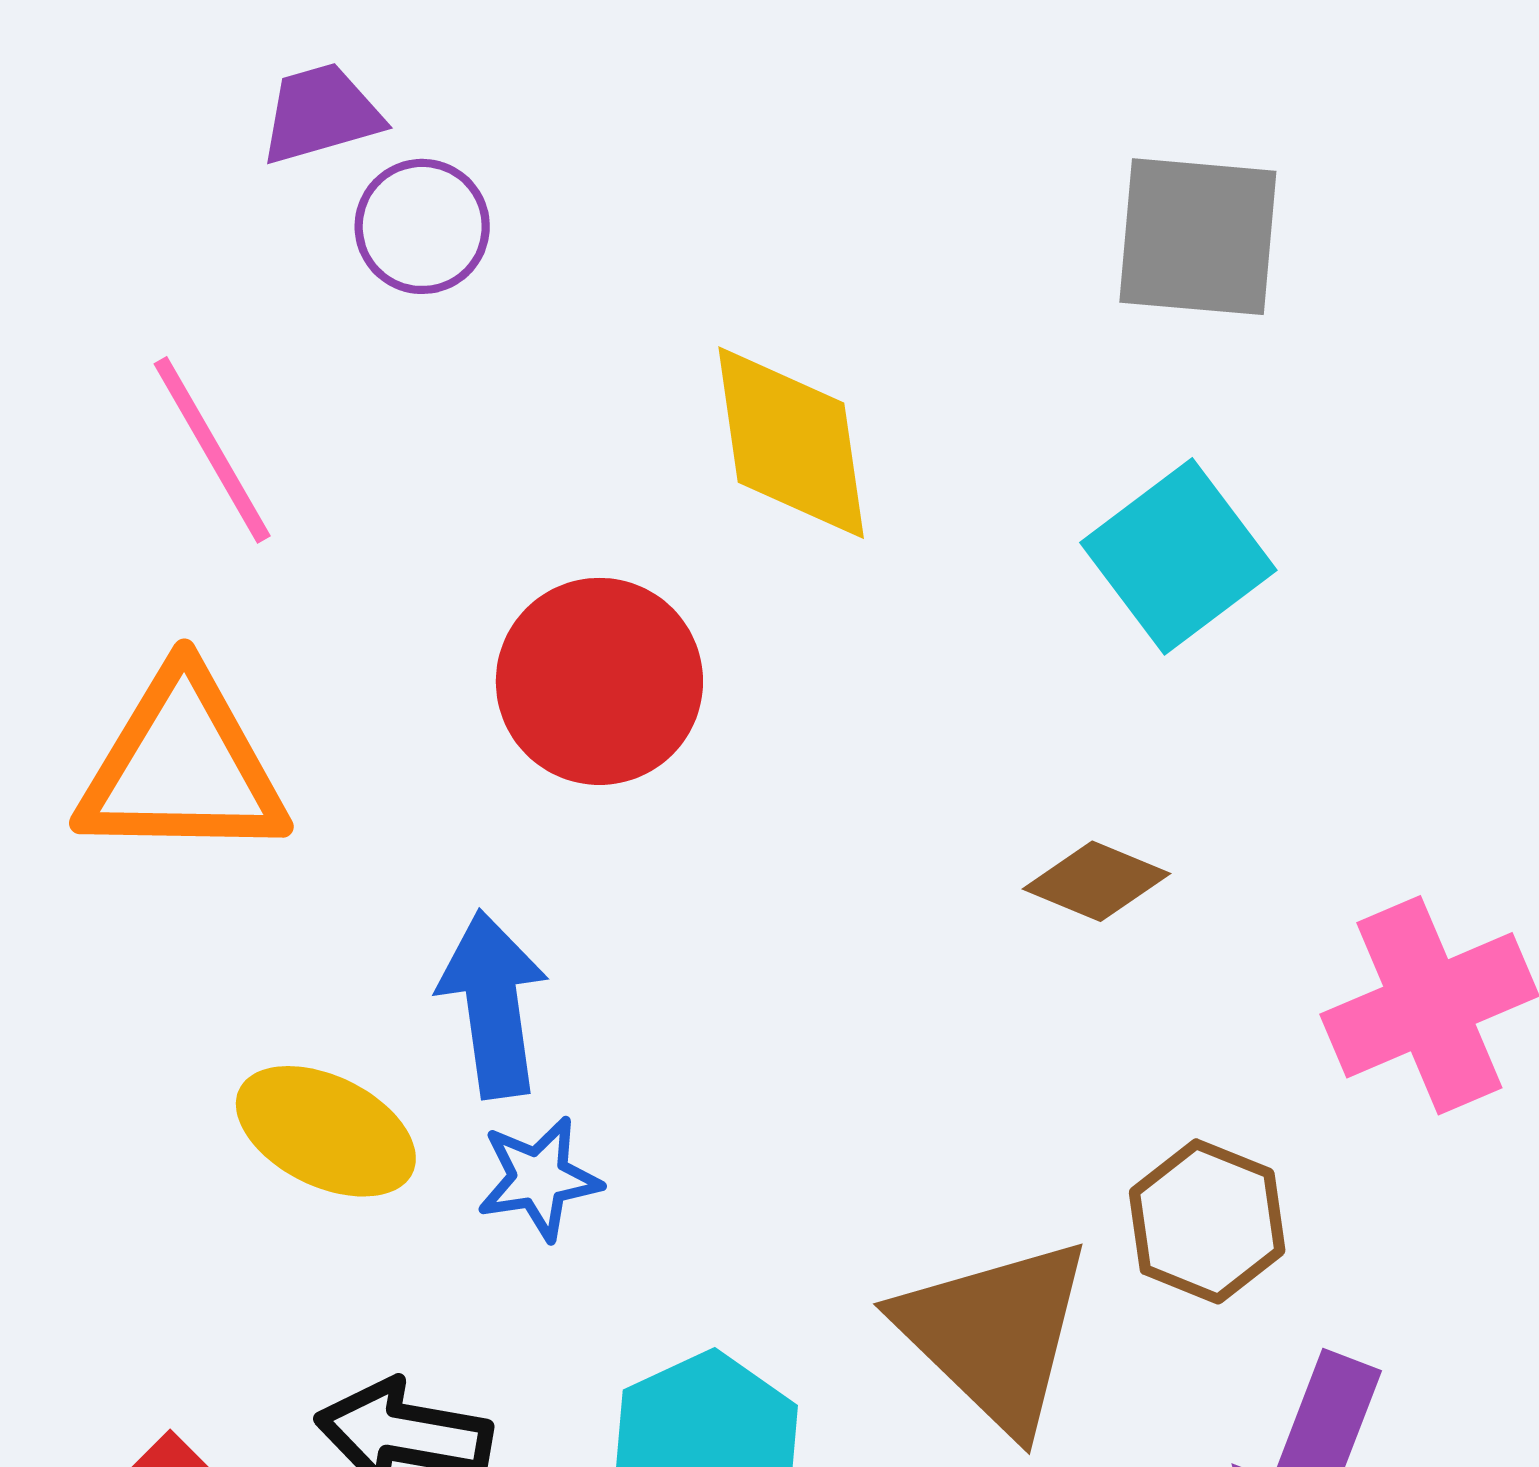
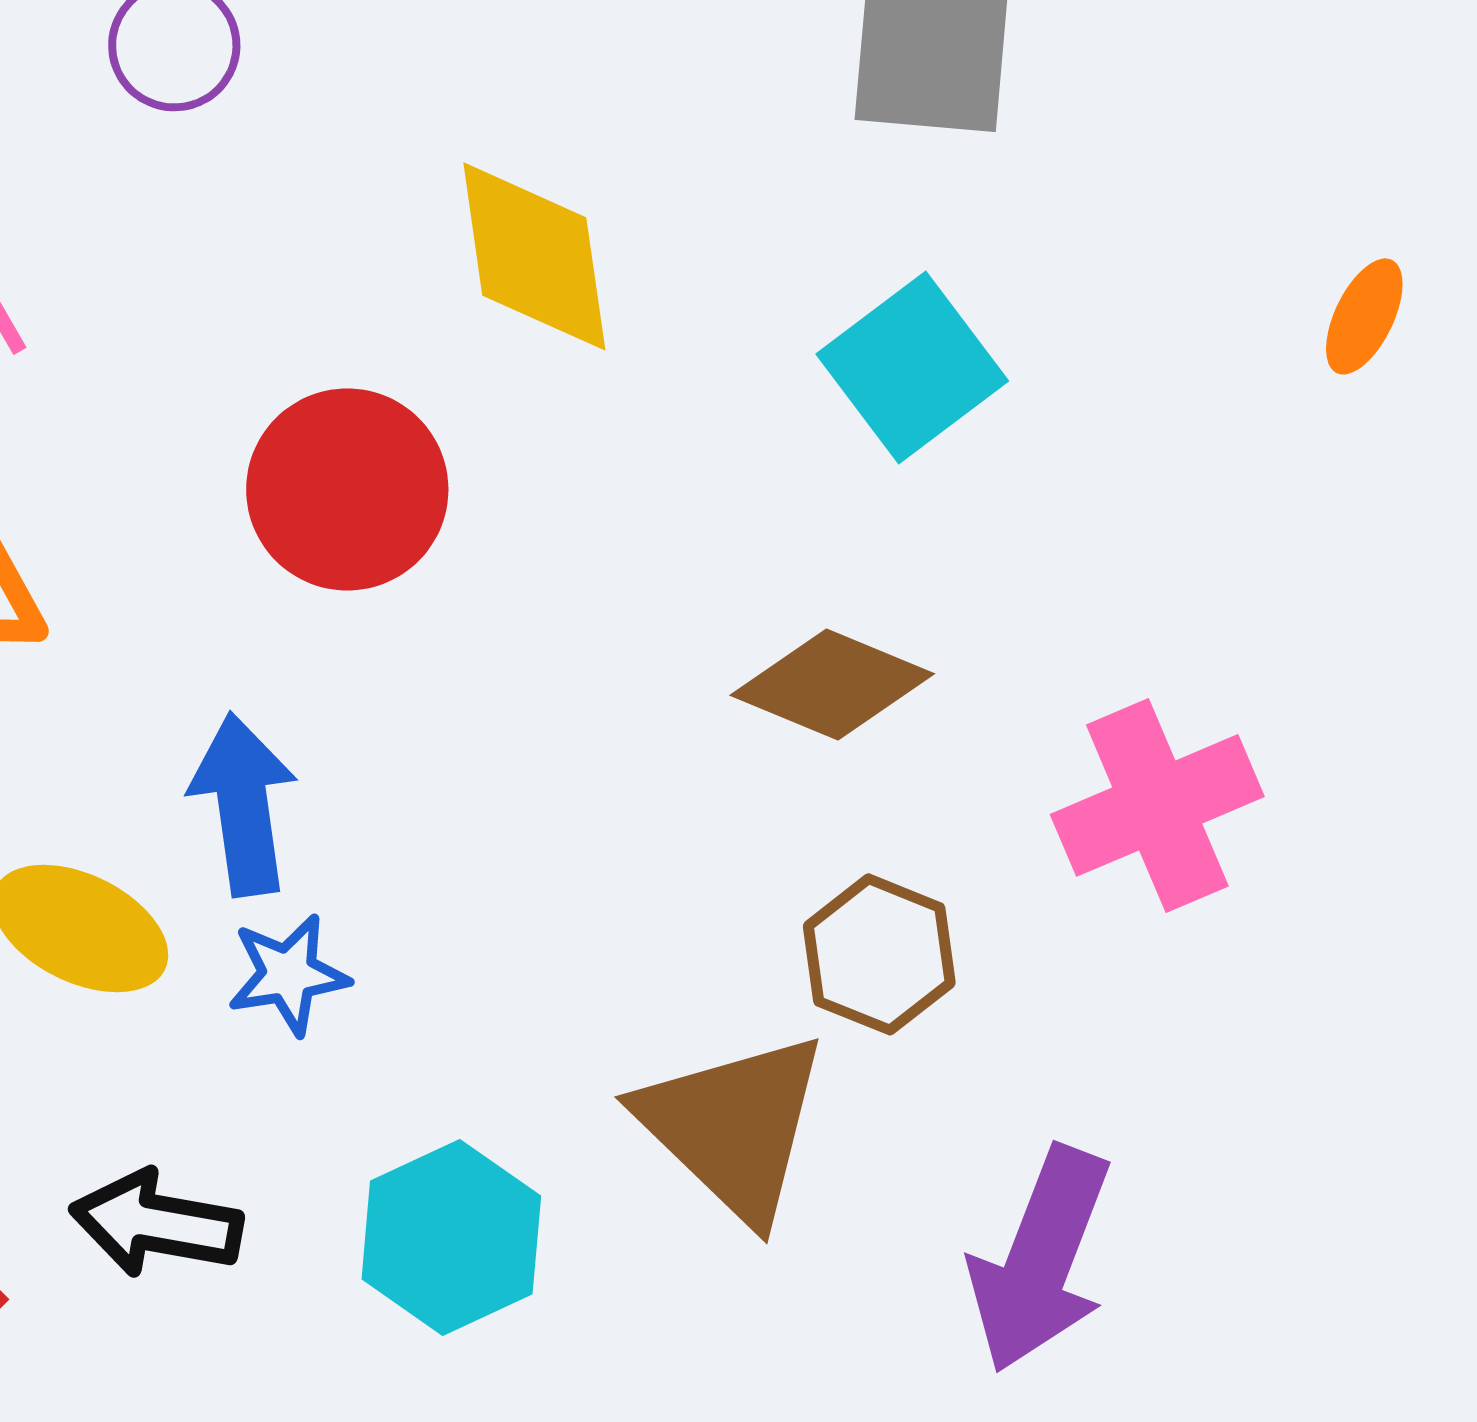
brown diamond: (1096, 881) -> (832, 684), size x1.4
brown hexagon: (1207, 1221) -> (879, 954), moved

